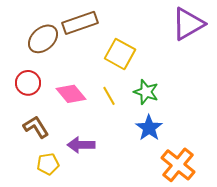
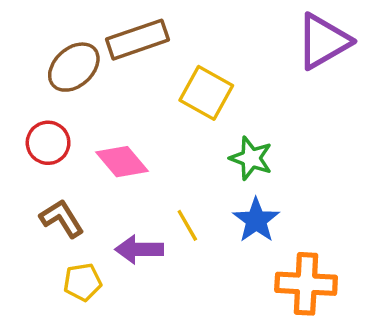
yellow line: (109, 96) -> (187, 225), moved
orange cross: (178, 165) -> (306, 284), turned -36

